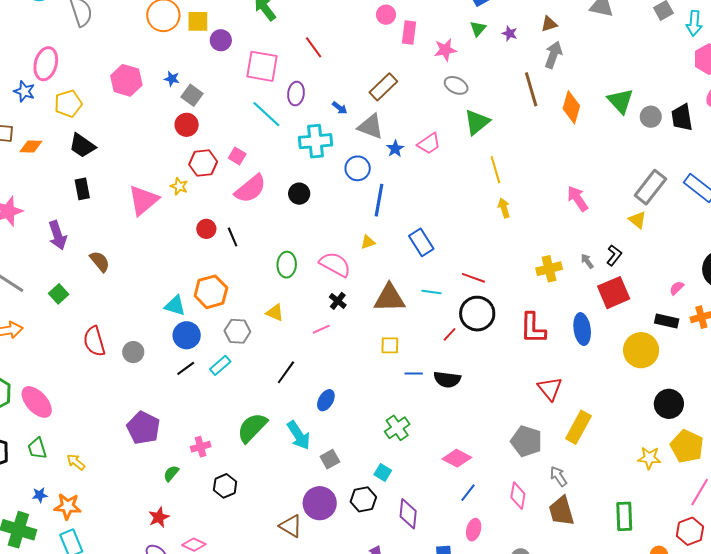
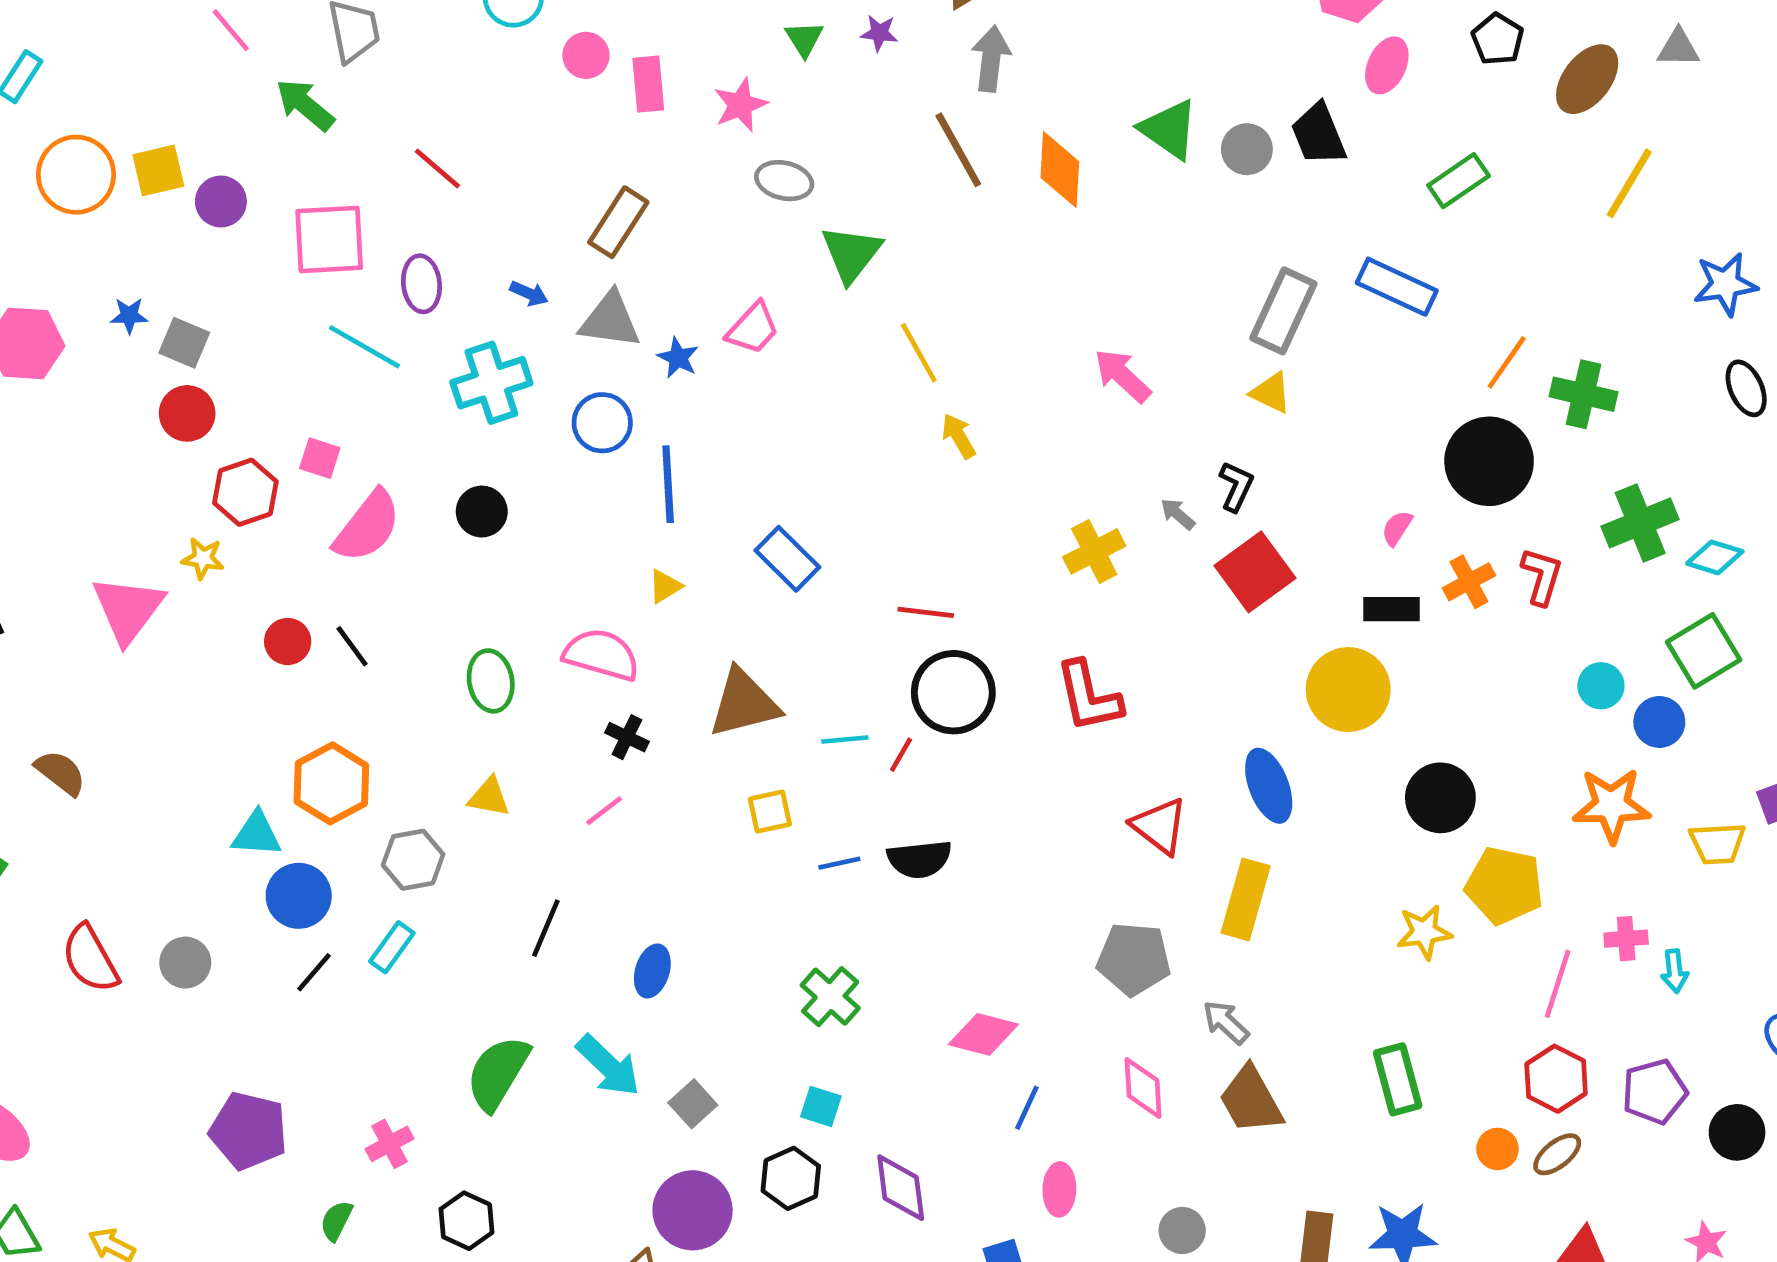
cyan line: (431, 292) -> (845, 739), moved
blue ellipse: (582, 329) -> (1269, 786), moved

